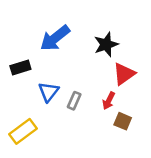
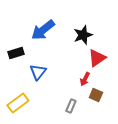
gray rectangle: (74, 101) -> (71, 106), moved

